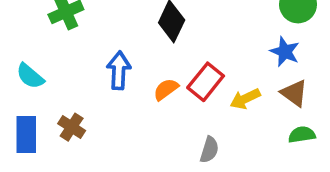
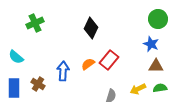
blue arrow: (119, 70) -> (63, 71), moved
brown triangle: (294, 93) -> (156, 66), turned -35
yellow arrow: (245, 99) -> (138, 89), moved

